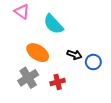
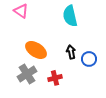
cyan semicircle: (53, 24) -> (70, 16), moved, turned 30
black arrow: (74, 55) -> (71, 52), turned -120

